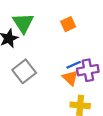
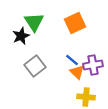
orange square: (68, 24) -> (75, 23), size x1.5
blue line: (74, 65) -> (72, 60), moved, turned 64

